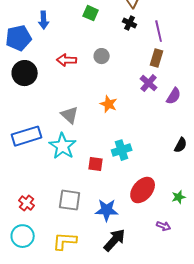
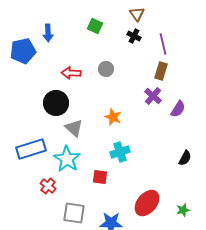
black circle: (25, 73) -> (56, 103), moved
cyan cross: (122, 150) -> (120, 152), moved
red cross: (27, 203) -> (48, 186), moved

